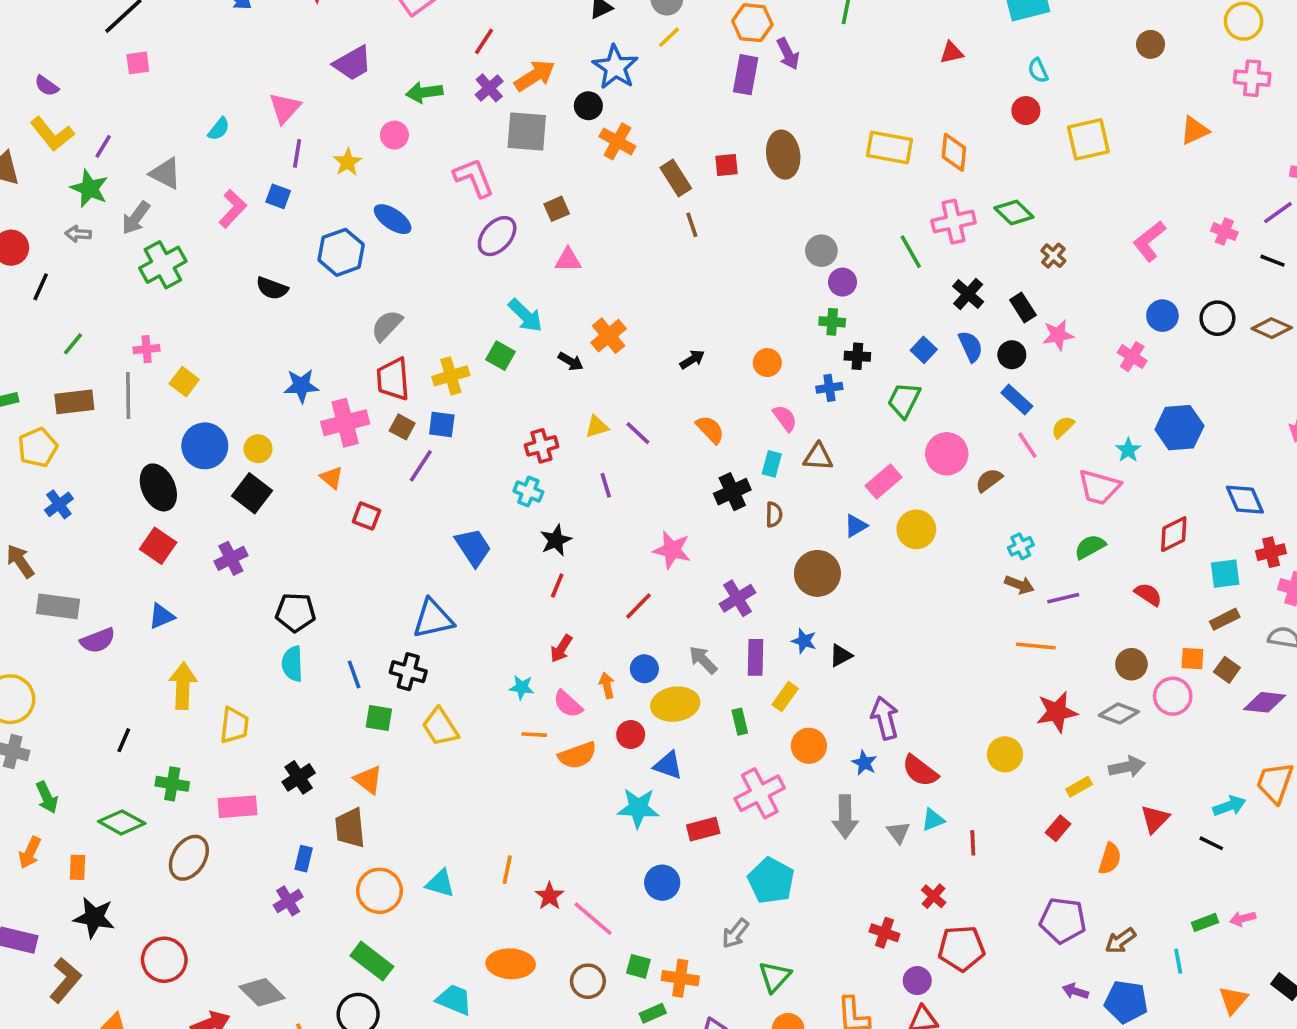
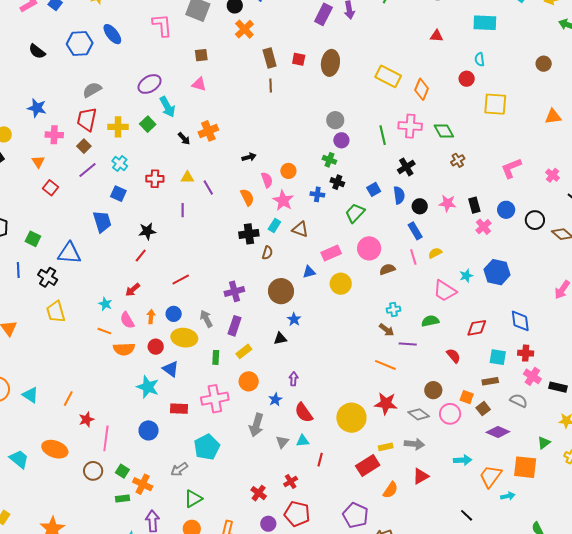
purple ellipse: (497, 236) -> (150, 84), moved
black rectangle: (1023, 308) -> (474, 205), moved
pink semicircle: (785, 418) -> (267, 180), moved
pink cross: (345, 423) -> (54, 135), size x0.7
blue square: (442, 425) -> (118, 194), moved
cyan cross: (528, 492) -> (120, 164), moved
pink star: (672, 550) -> (283, 200), moved
blue star: (804, 641) -> (294, 319), moved
green square: (379, 718) -> (33, 239), moved
purple arrow: (885, 718) -> (293, 379), size x0.6
yellow circle: (1005, 754) -> (351, 418), size x1.5
cyan arrow: (1229, 806) -> (463, 460), moved
red rectangle: (1058, 828) -> (368, 465), size x1.6
black line: (1211, 843) -> (467, 515), moved
pink line: (593, 919) -> (106, 438), turned 40

